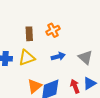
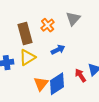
brown rectangle: (29, 34) -> (25, 33), size x1.5
gray triangle: (85, 57) -> (73, 19), moved, turned 42

